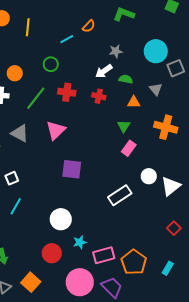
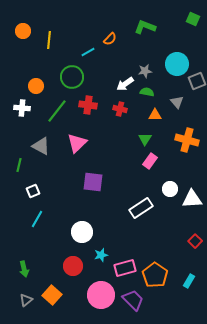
gray star: (116, 51) -> (145, 71), moved
green circle: (51, 64) -> (72, 77), size x1.5
white triangle: (171, 186) -> (192, 199), turned 35

